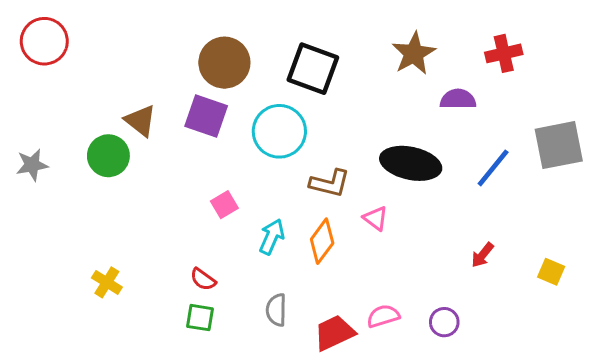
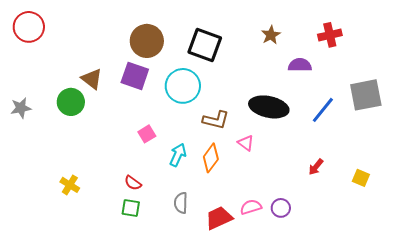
brown star: (414, 53) -> (271, 35), size x0.7
purple circle: (444, 322) -> (281, 208), moved

